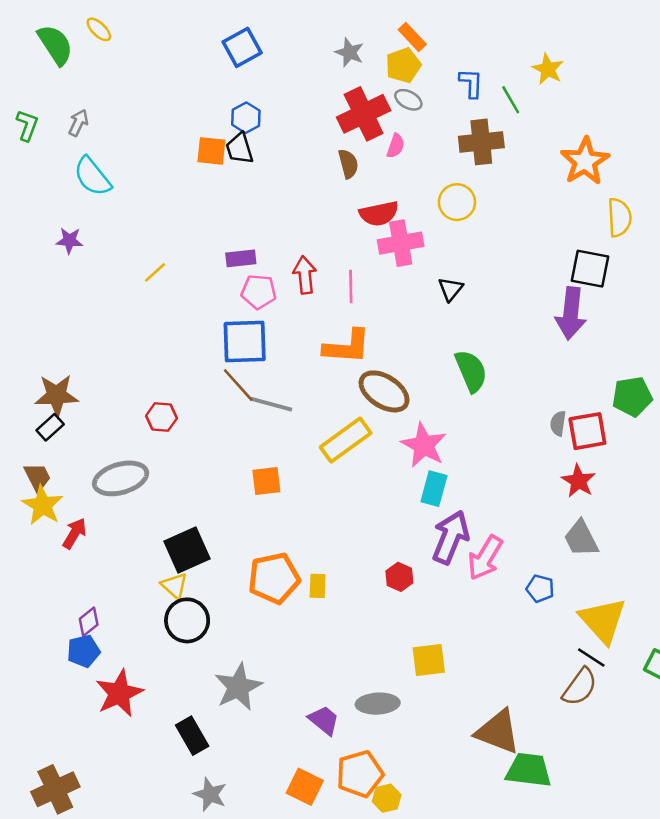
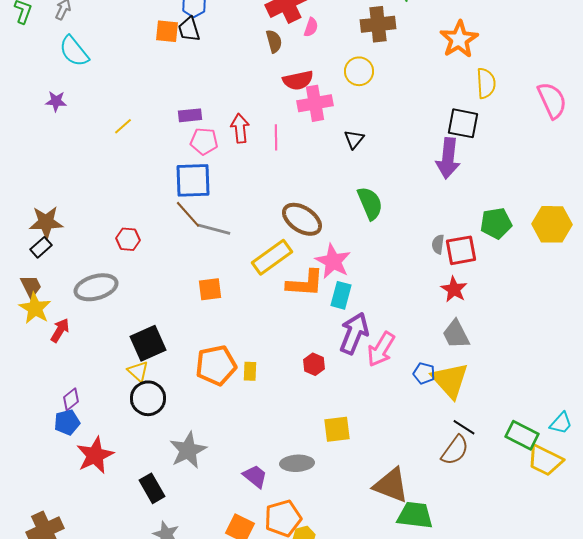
orange L-shape: (347, 347) -> (305, 283), moved
yellow triangle: (603, 620) -> (450, 380), moved

